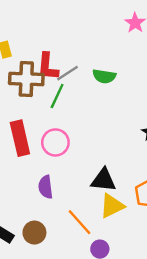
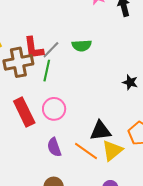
orange line: (79, 222) -> (86, 151), moved

